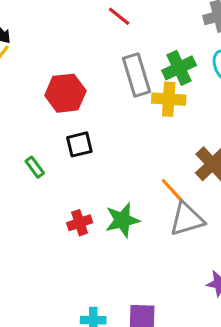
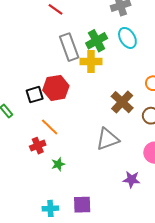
red hexagon: (65, 93) -> (56, 88), moved
orange line: (173, 191) -> (50, 127), moved
green star: (122, 220) -> (58, 164), moved, size x0.6

